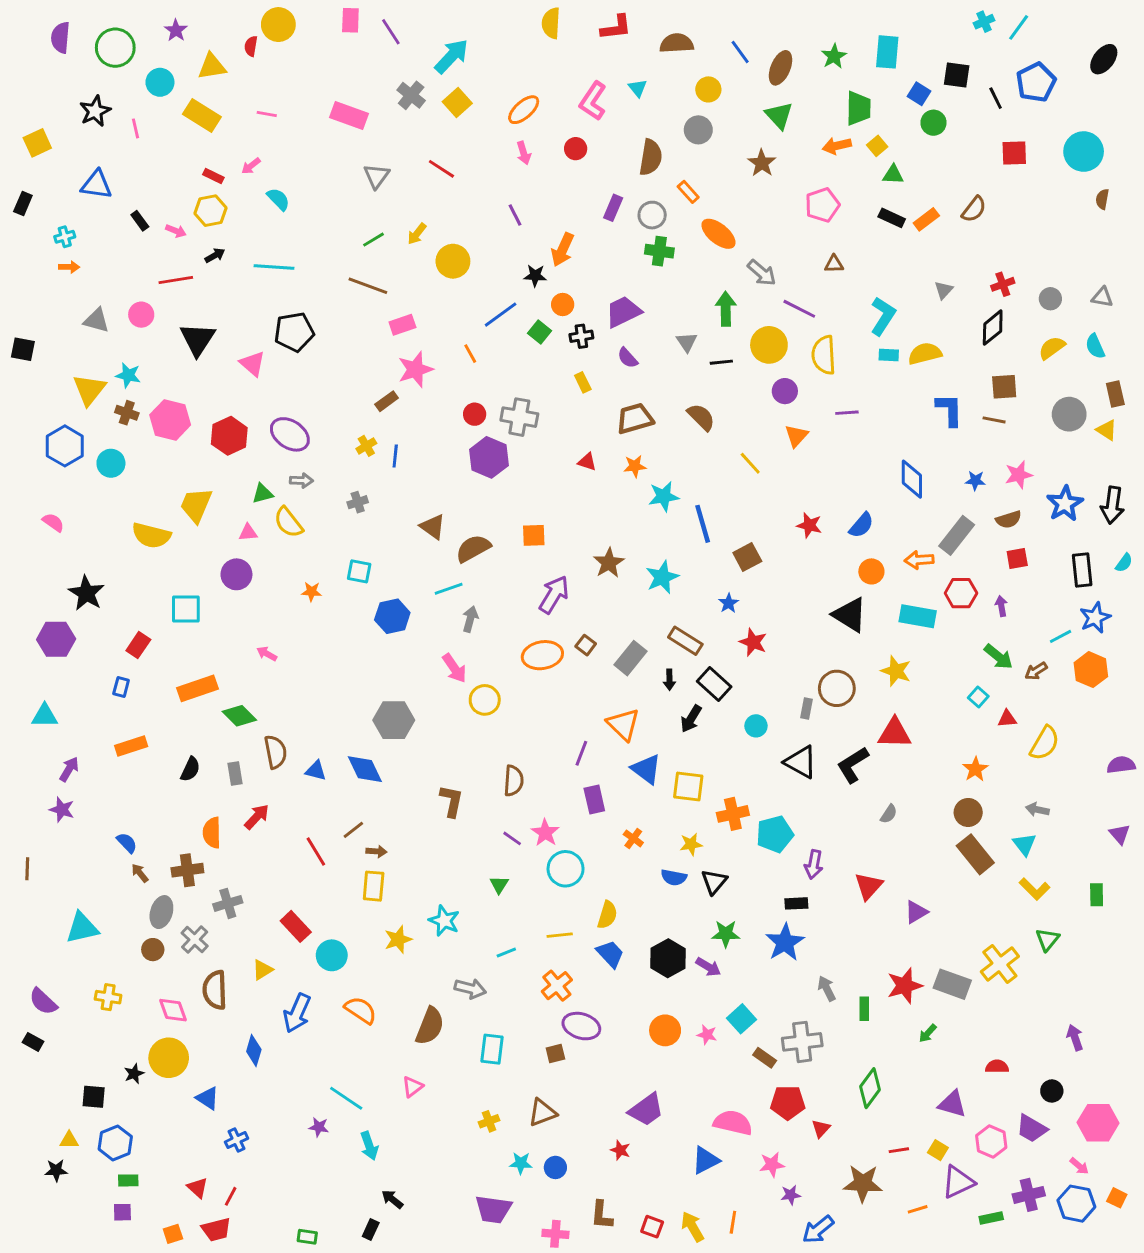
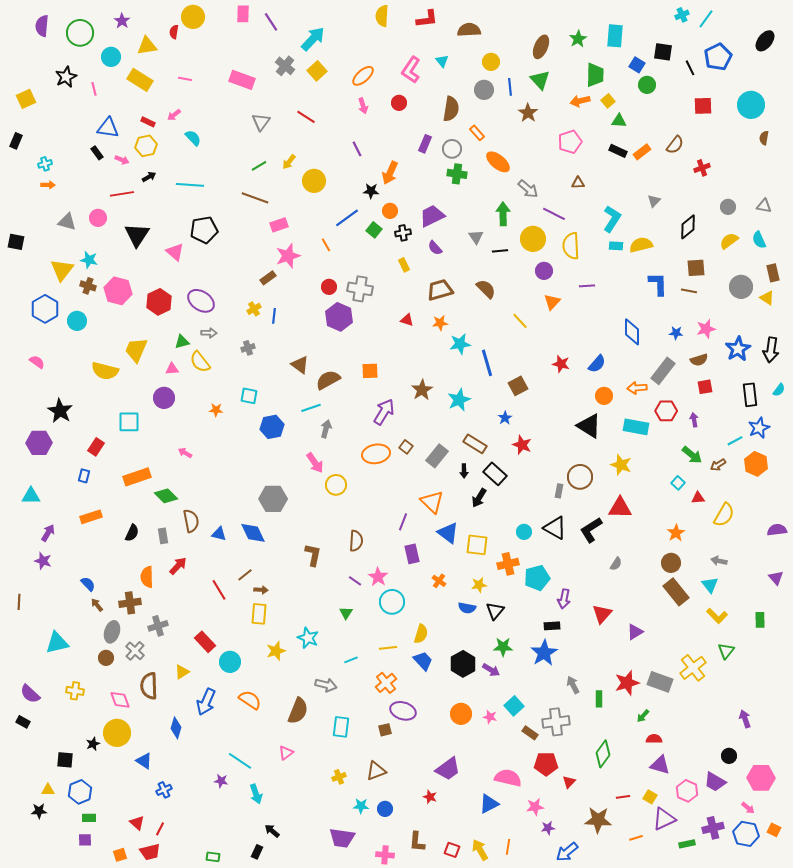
blue line: (740, 52) -> (510, 87), moved, turned 30
blue triangle: (96, 185) -> (108, 128), moved
red cross: (1003, 284) -> (702, 168), moved
cyan circle: (756, 726) -> (524, 532), moved
red semicircle: (997, 1066) -> (654, 739), moved

